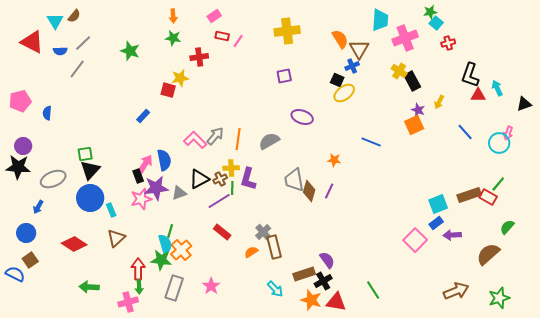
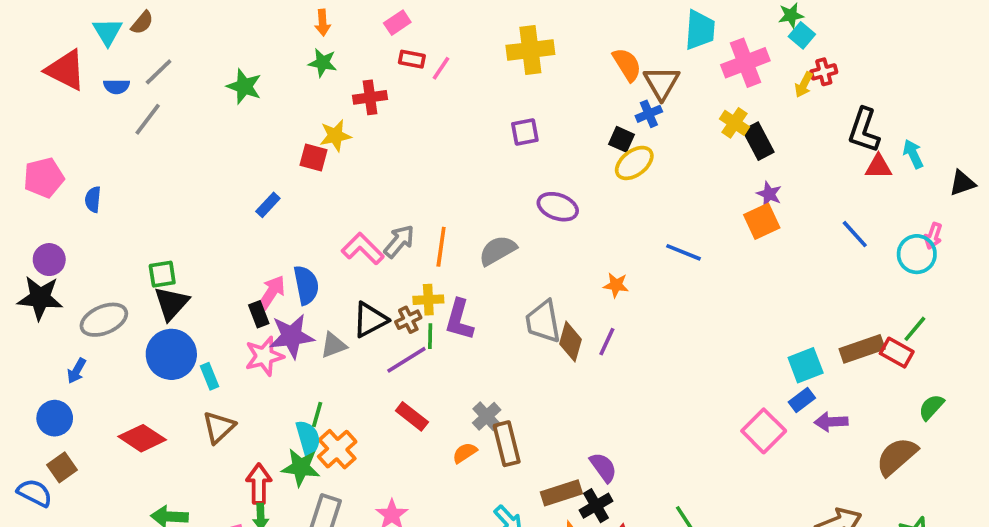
yellow arrow: (439, 102) -> (804, 85), moved

